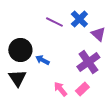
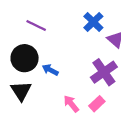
purple line: (54, 22) -> (36, 26), moved

